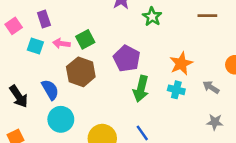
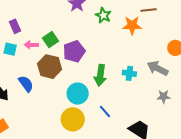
purple pentagon: (127, 59) -> (74, 51), moved, turned 30
orange star: (181, 64) -> (132, 25), moved, turned 30
gray arrow: (211, 87) -> (158, 68), size x1.5
cyan circle: (61, 119) -> (78, 94), moved

